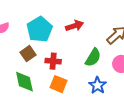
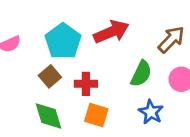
red arrow: (75, 26) -> (111, 32), size x1.4

